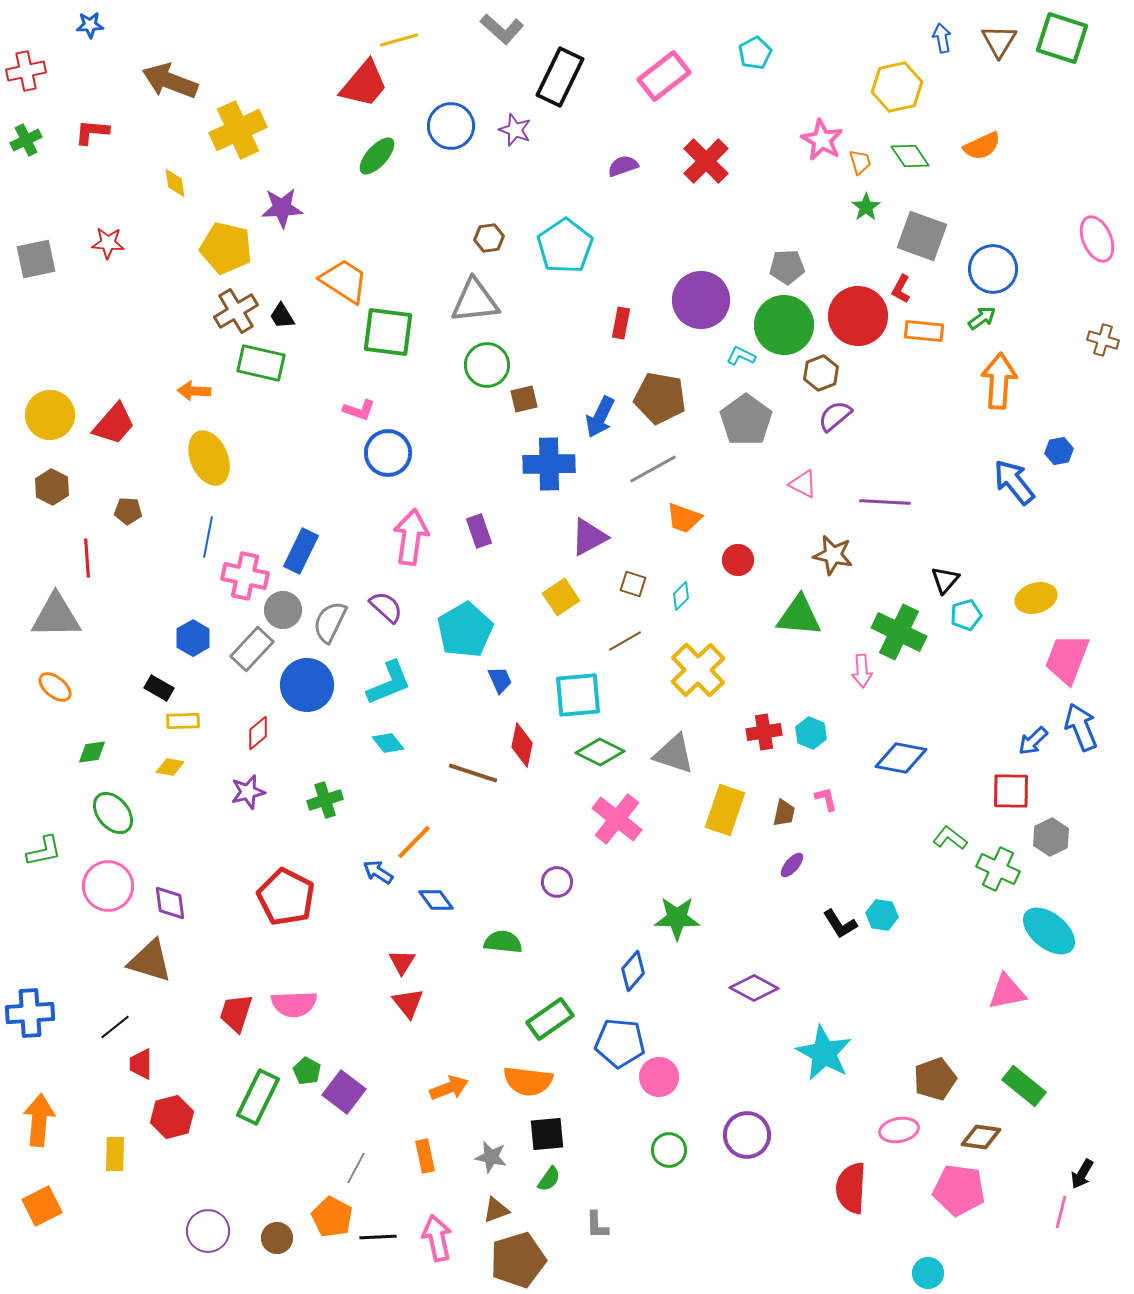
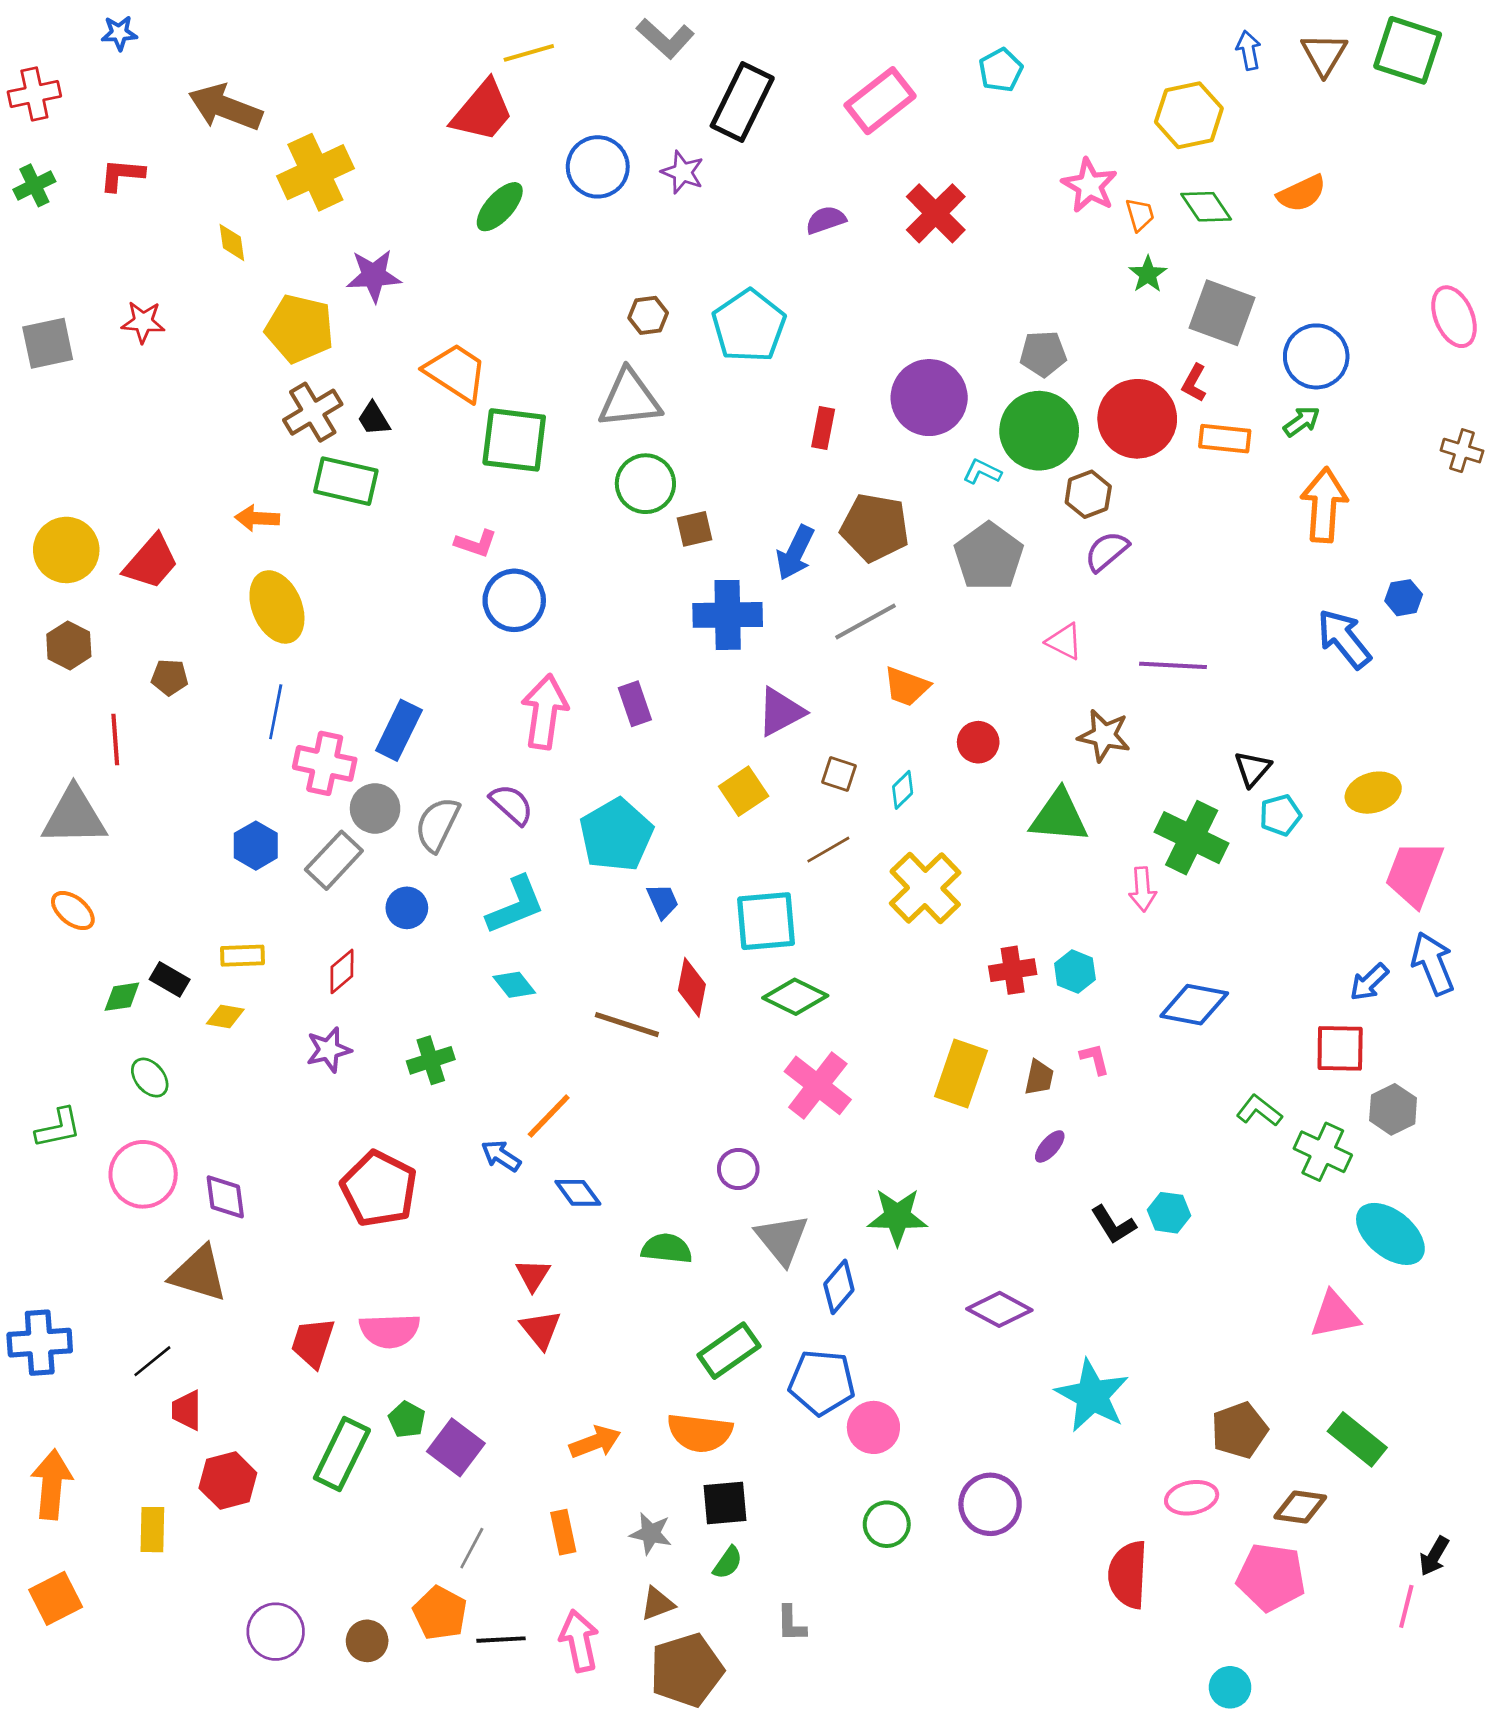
blue circle: (307, 685) -> (407, 908), size x0.6
black rectangle: (159, 688) -> (170, 979), moved
gray triangle: (674, 754) -> (782, 1239), moved, turned 33
green ellipse: (113, 813) -> (150, 1078), size x0.7

